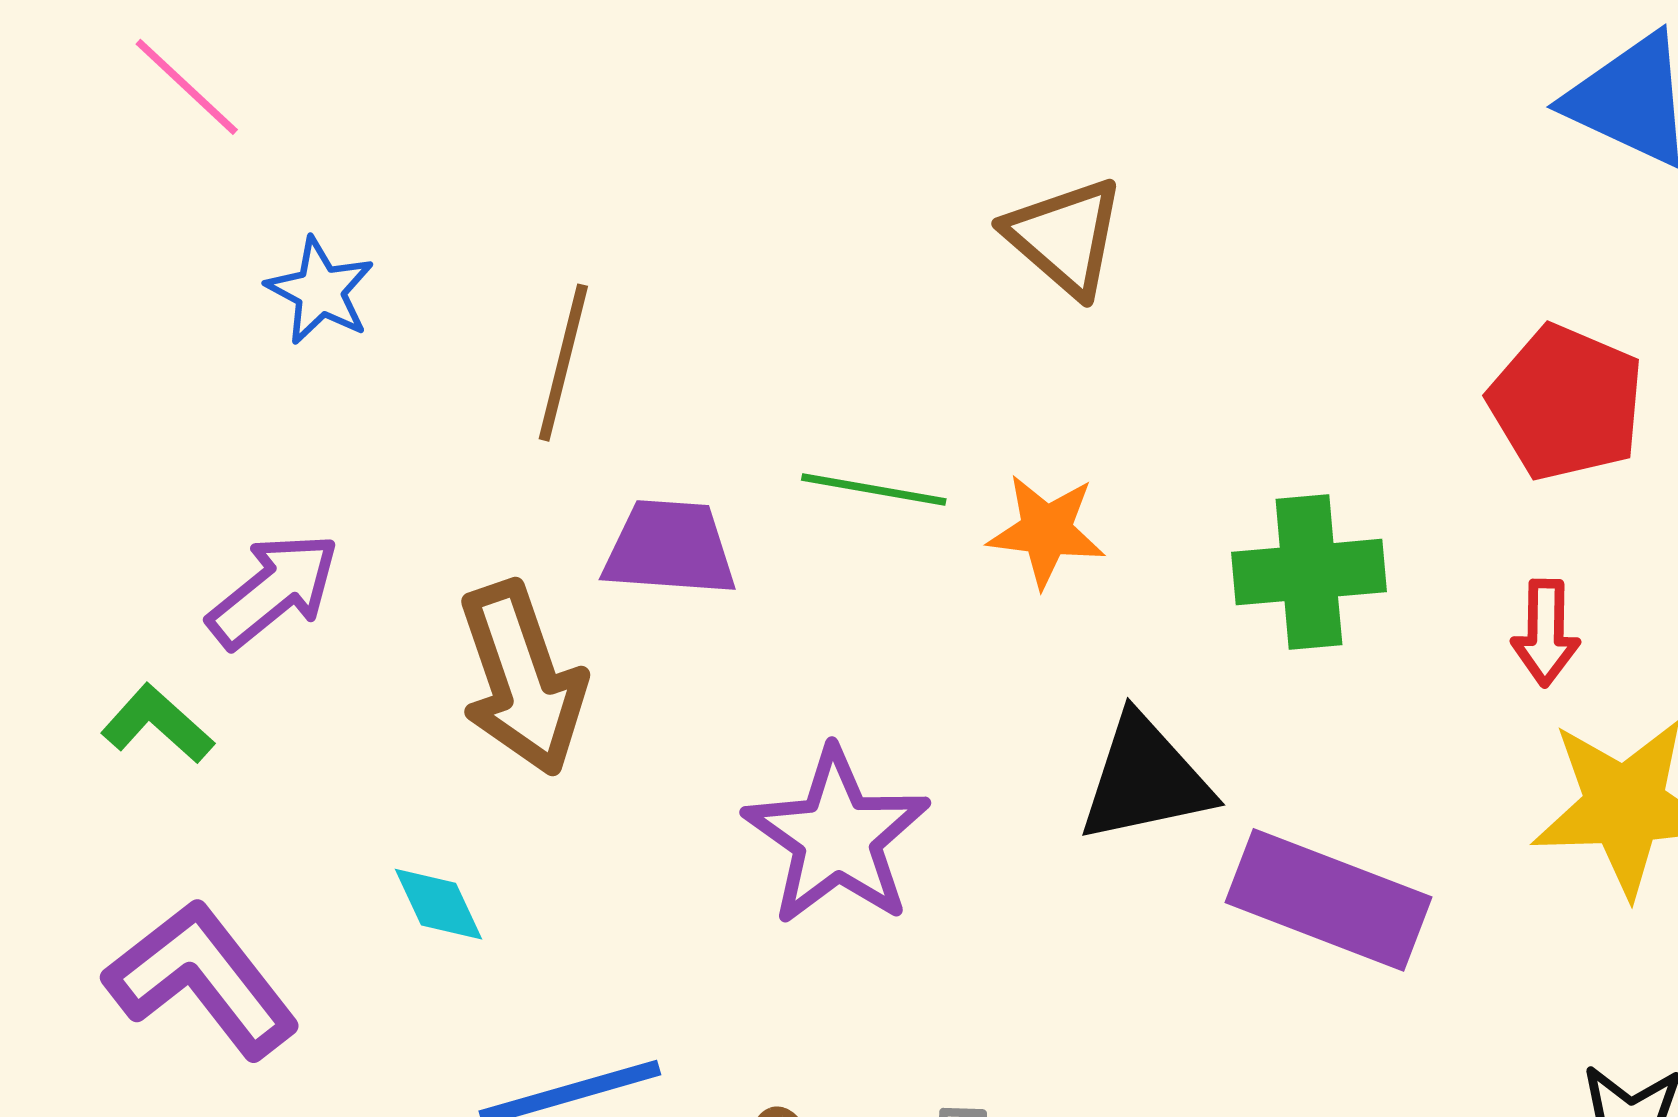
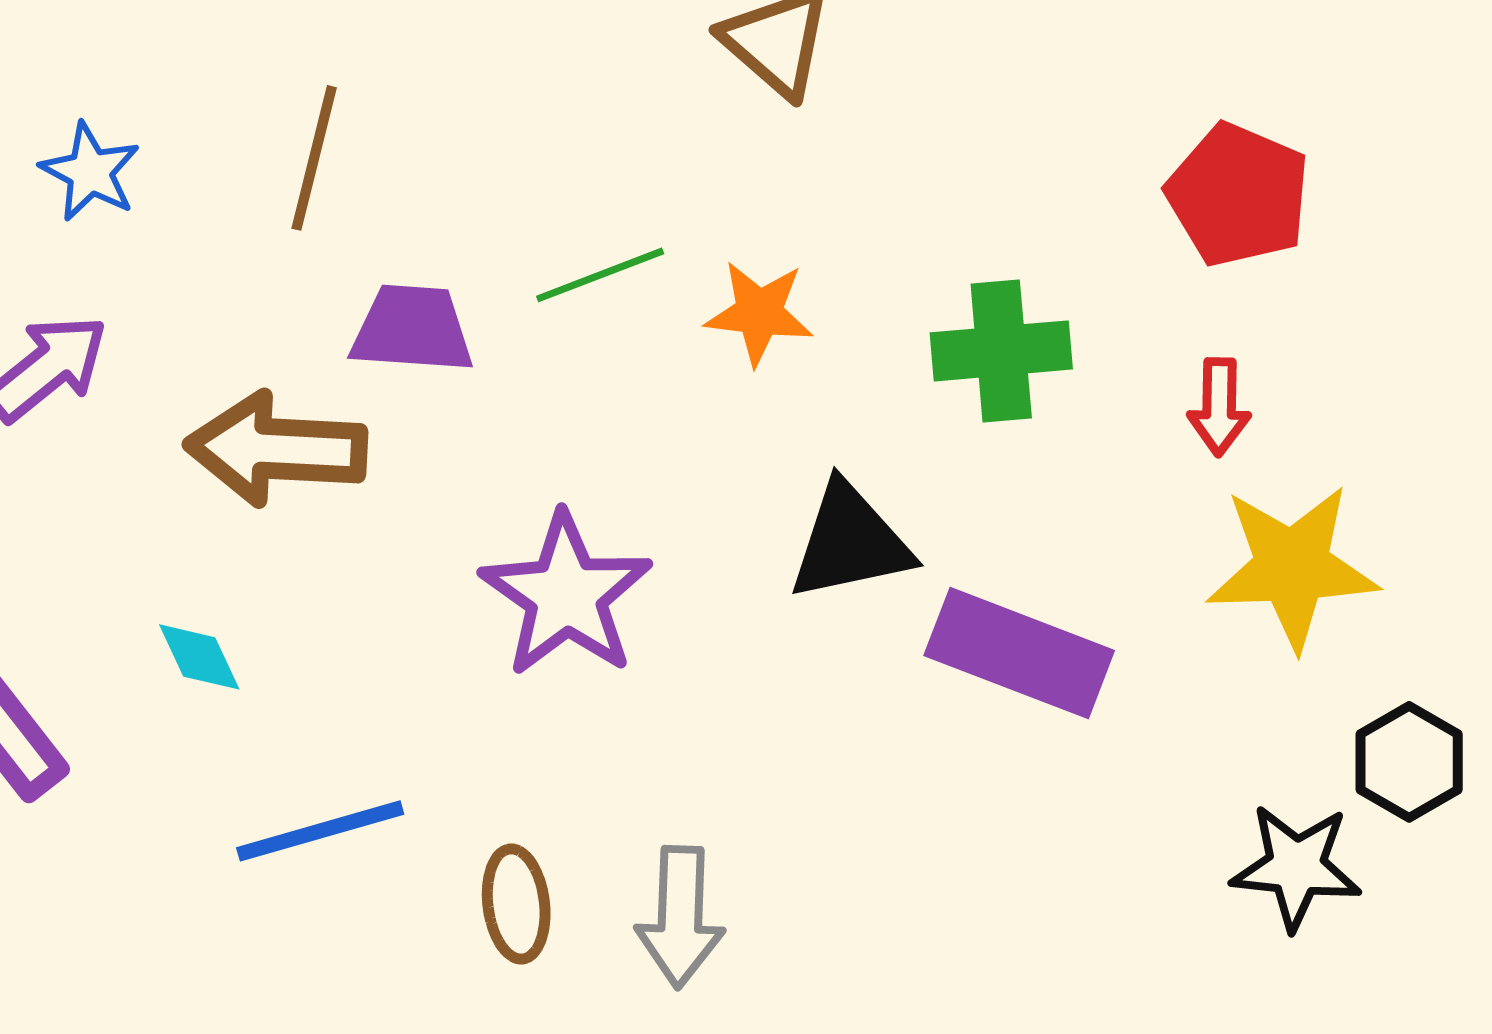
blue star: (320, 291) -> (90, 172), moved
green line: (874, 490) -> (600, 275), turned -31
brown arrow: (522, 678) -> (276, 449), turned 112

